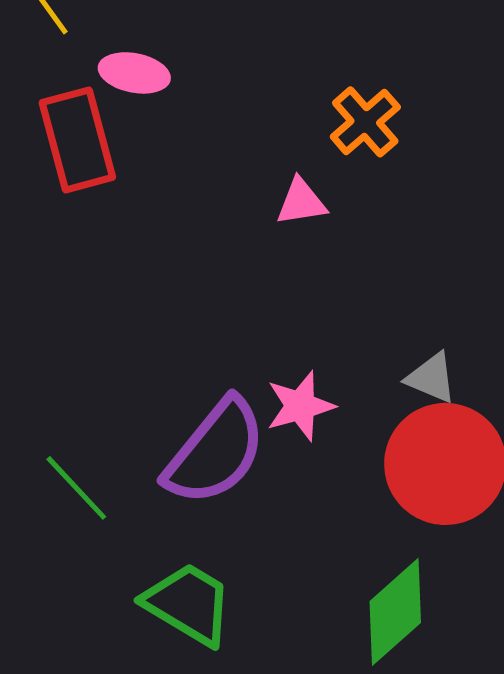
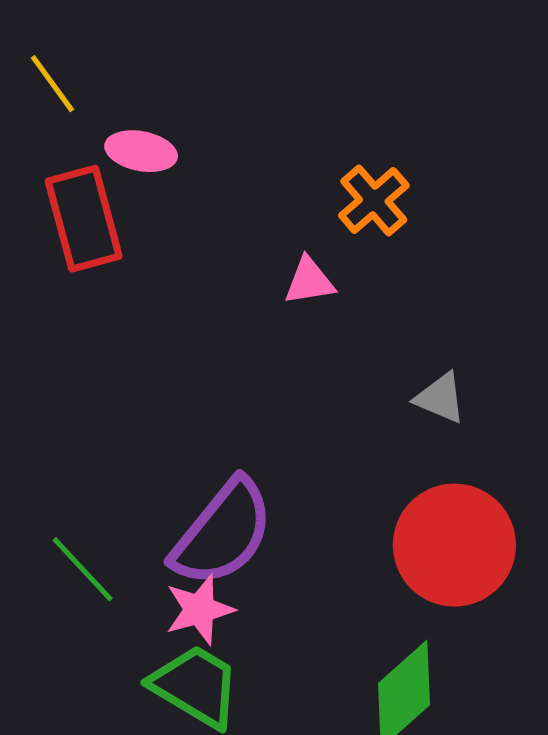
gray triangle: (431, 378) -> (440, 398), moved
pink star: (300, 406) -> (199, 610), moved

